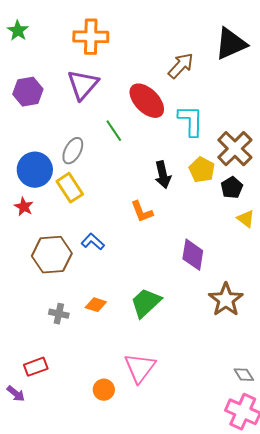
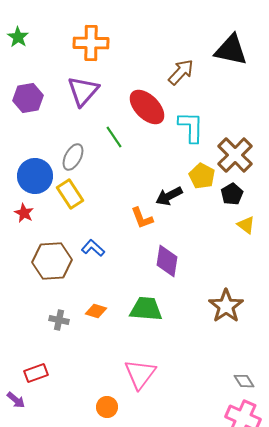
black triangle: (231, 44) -> (231, 50), turned 36
black arrow: (163, 175) -> (169, 196), moved, turned 76
purple diamond: (193, 255) -> (167, 261), moved
green trapezoid: (146, 303) -> (146, 309), turned 48
orange circle: (104, 390) -> (107, 407), moved

